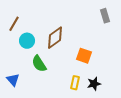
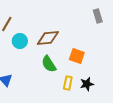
brown diamond: (55, 38) -> (48, 38), turned 30
green semicircle: (39, 64) -> (49, 64), moved

